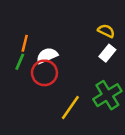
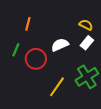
orange line: (25, 43) -> (28, 24), moved
white semicircle: (47, 56) -> (60, 45), moved

